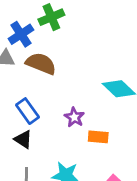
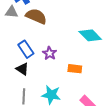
purple star: (74, 117) -> (50, 53), moved

